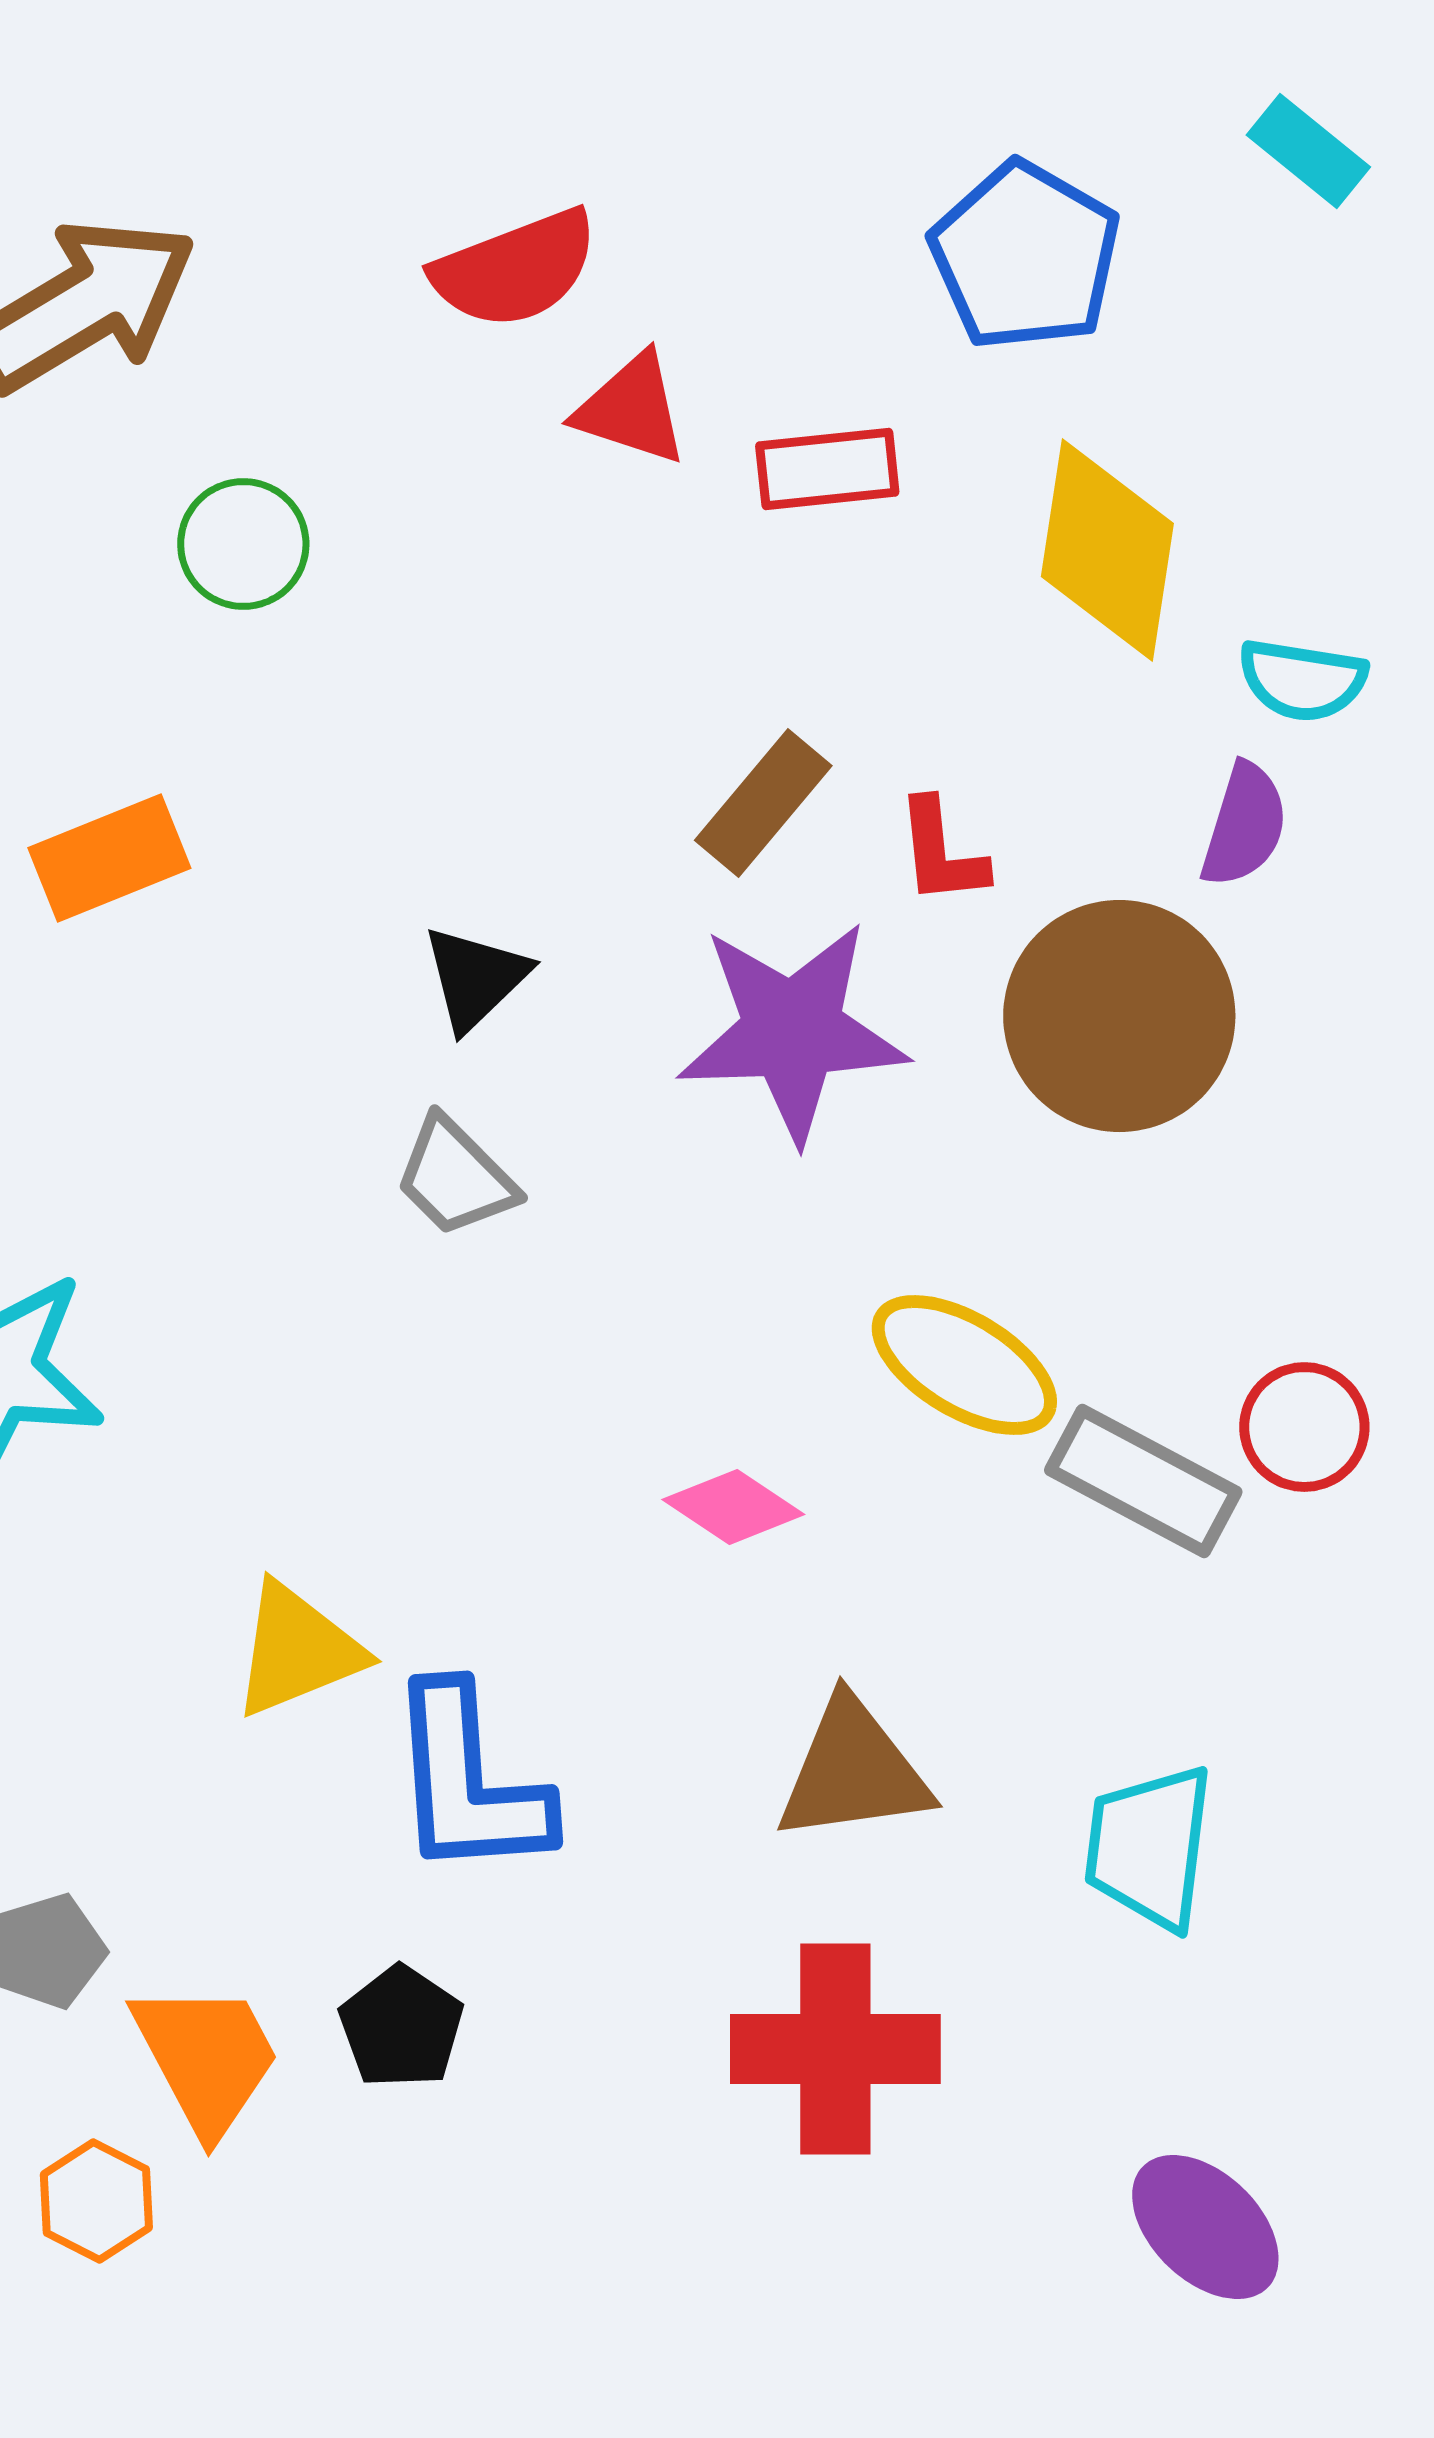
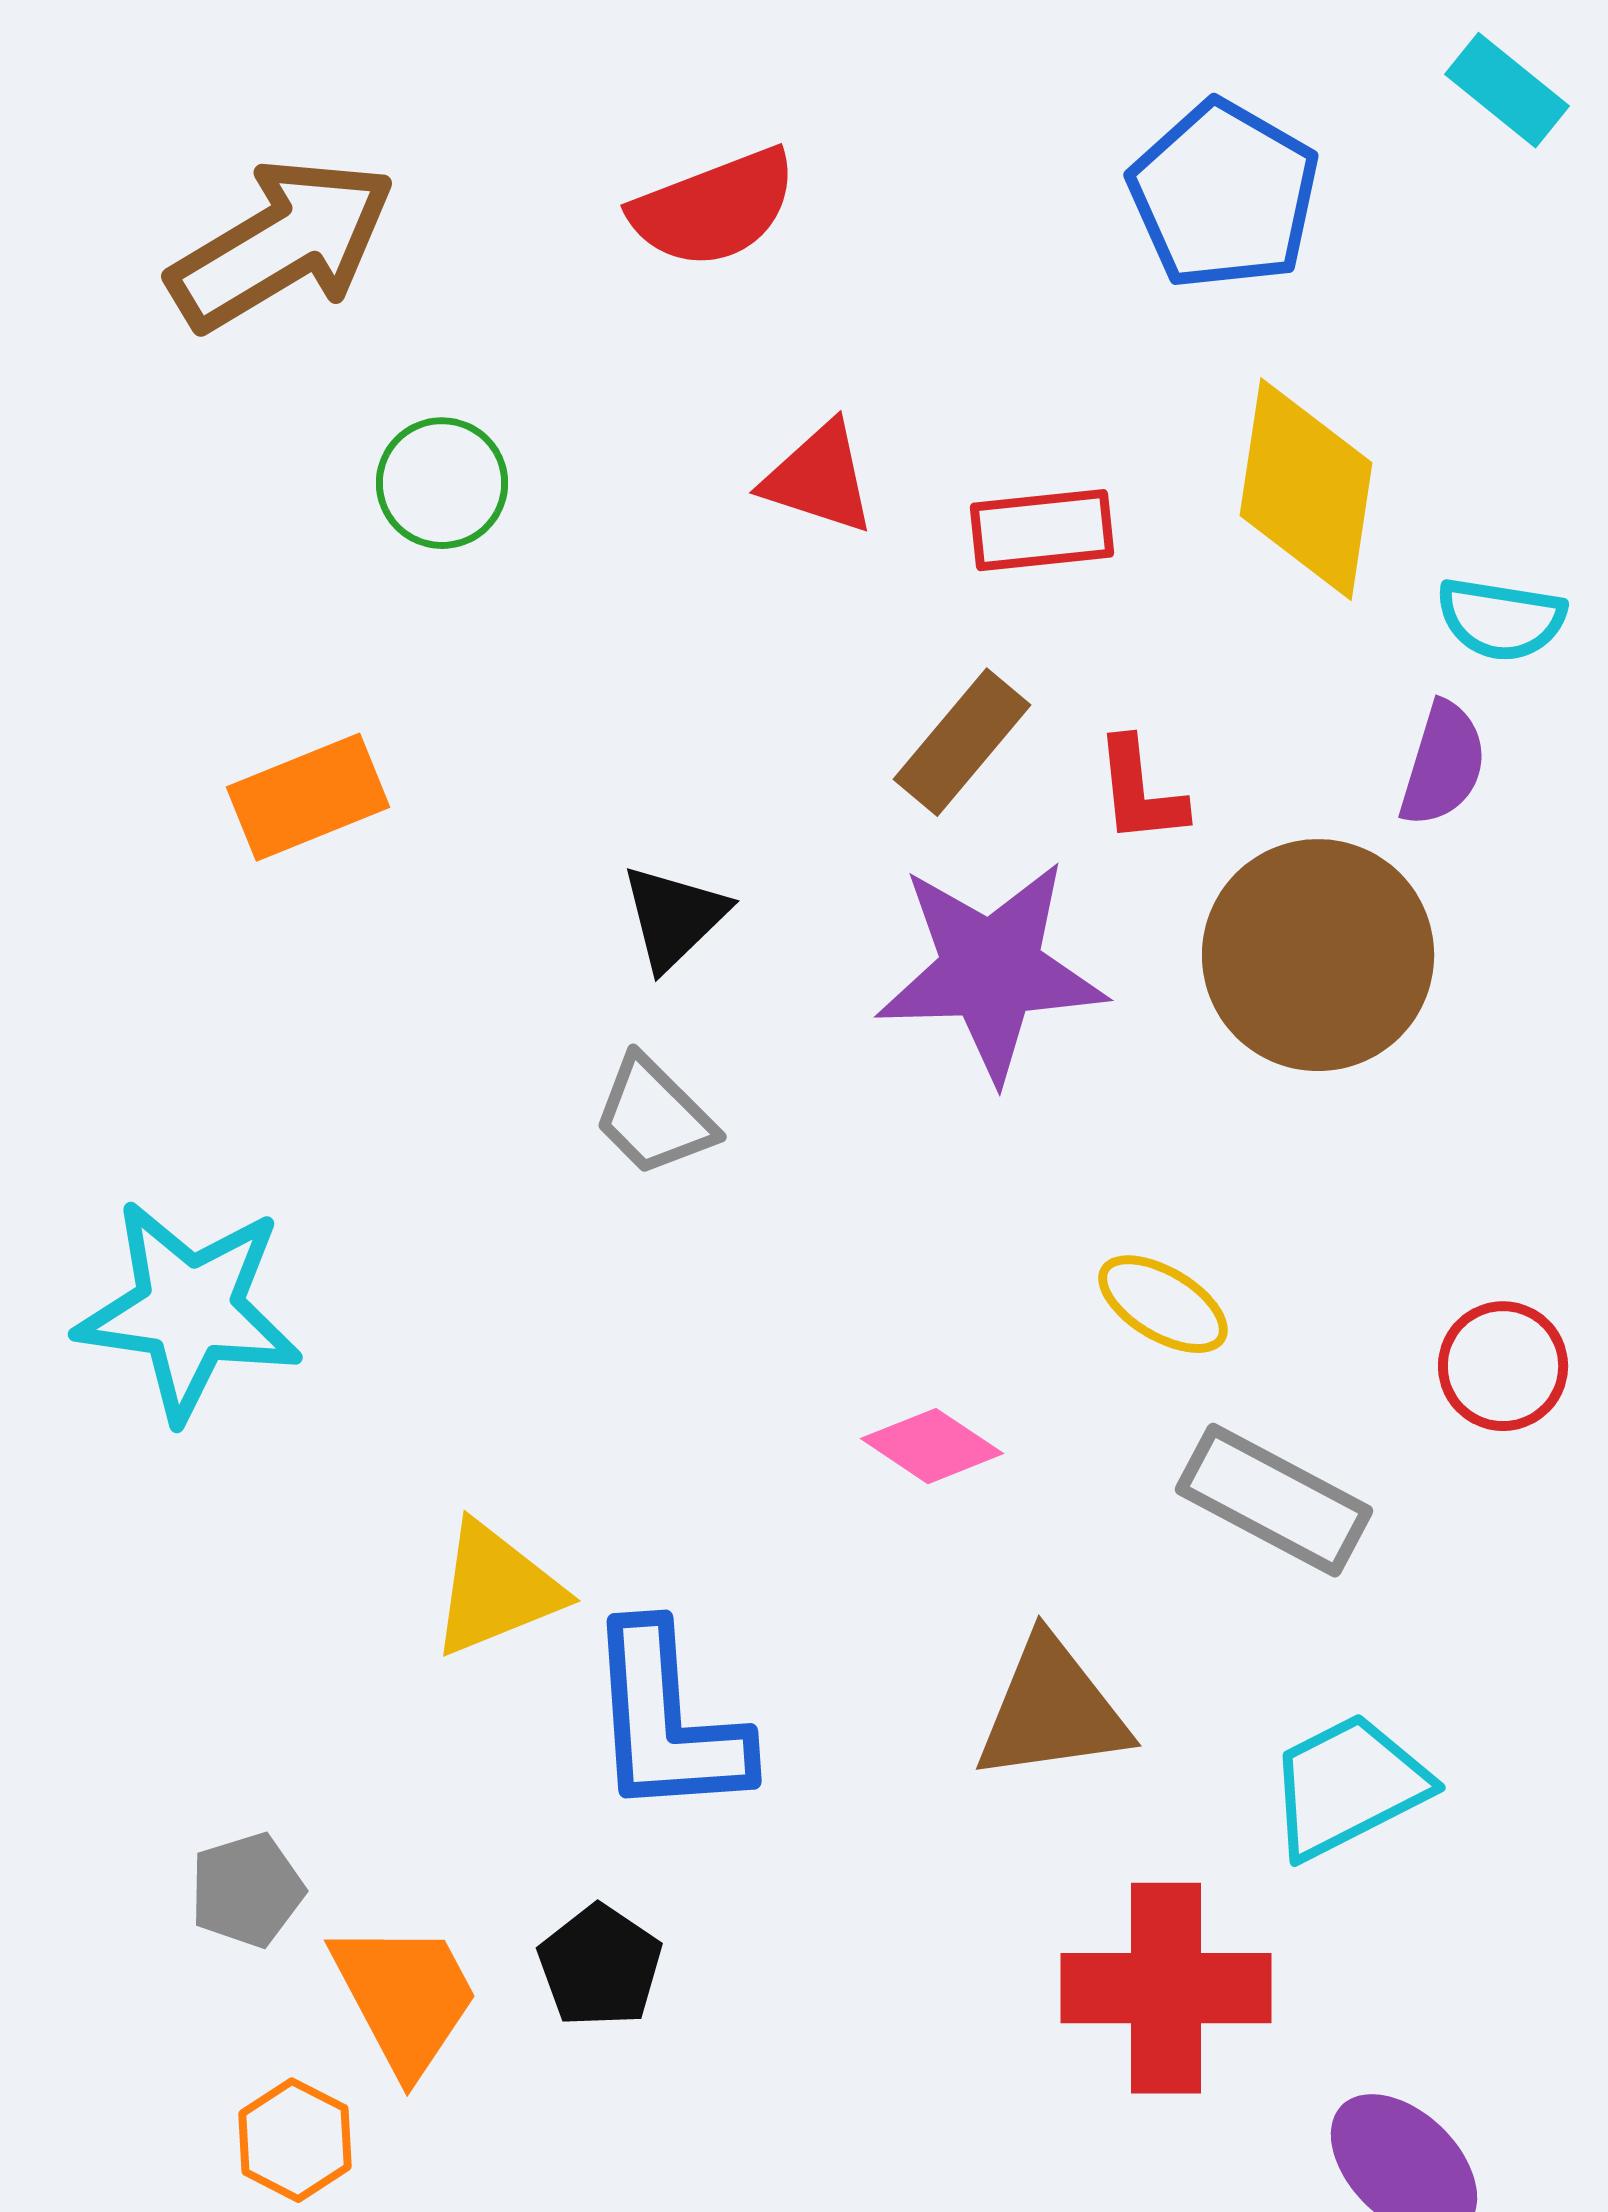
red triangle: (631, 409) -> (819, 478), moved
red rectangle: (827, 469) -> (1042, 530), moved
yellow ellipse: (964, 1365) -> (1163, 1304), size x0.7
gray rectangle: (1143, 1481) -> (1274, 1500), moved
cyan trapezoid: (1149, 1847) -> (1348, 1786), turned 56
red cross: (835, 2049) -> (1166, 1988), moved

